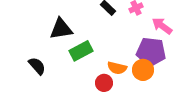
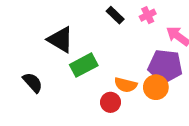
black triangle: (61, 29) -> (61, 40), turned 40

